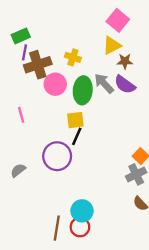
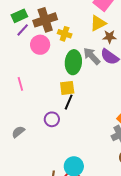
purple line: (24, 52) -> (23, 30), turned 32
brown cross: (38, 65) -> (45, 20), moved
pink circle: (55, 84) -> (40, 45), moved
purple circle: (57, 156) -> (52, 119), size x0.6

